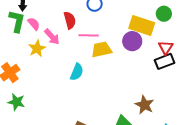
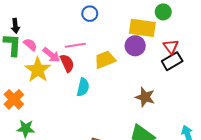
red semicircle: (70, 20) -> (67, 63), moved
pink line: (89, 35) -> (75, 45), moved
yellow star: (37, 49) -> (38, 70), size x1.4
brown star: (145, 105) -> (145, 97), moved

